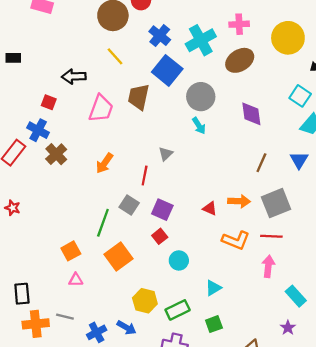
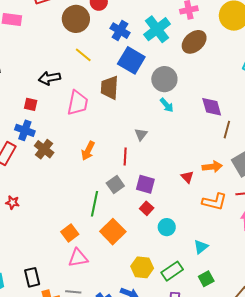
purple diamond: (251, 114) -> (212, 107), moved
gray square: (129, 205) -> (115, 185), turned 30
red triangle: (210, 208) -> (187, 177), turned 32
pink triangle: (76, 280) -> (78, 258), size x1.5

